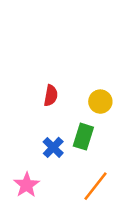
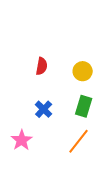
green rectangle: (83, 137) -> (84, 106), moved

